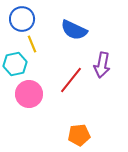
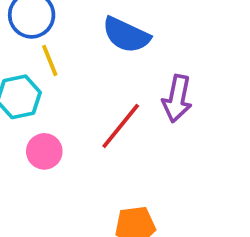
pink circle: (29, 94) -> (44, 151), size x0.7

